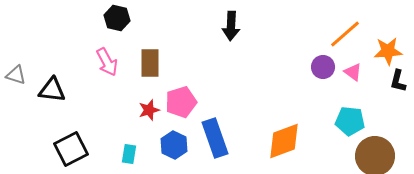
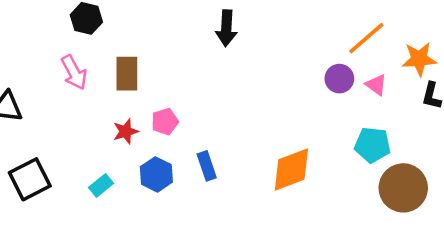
pink pentagon: (181, 102) -> (165, 122), size x0.7
blue rectangle: (215, 138) -> (207, 166), size x0.6
cyan rectangle: (129, 154) -> (101, 185), turned 42

